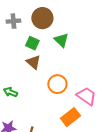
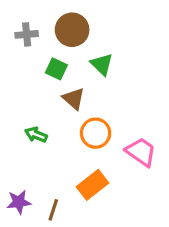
brown triangle: (33, 62) -> (74, 99), moved
green arrow: (10, 92) -> (36, 135), moved
orange rectangle: (70, 117) -> (92, 185), moved

